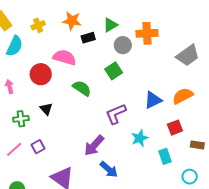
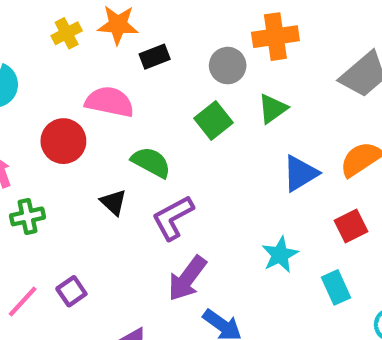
yellow cross: (38, 25) -> (67, 33), moved
green triangle: (110, 25) -> (273, 109), moved
black triangle: (46, 109) -> (114, 202), moved
purple L-shape: (116, 114) -> (173, 218), moved
green cross: (21, 119) -> (28, 216), moved

